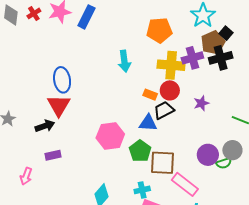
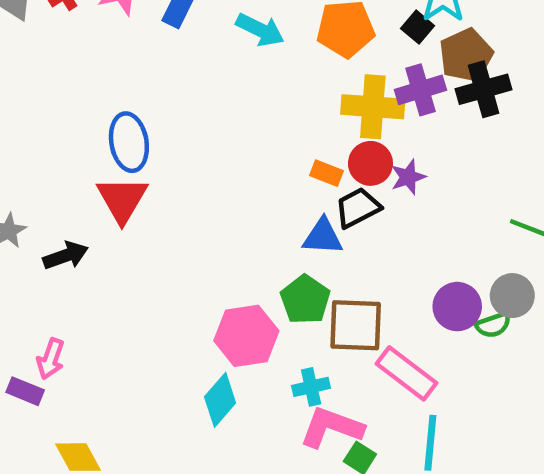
black square: (226, 33) -> (418, 27), moved
cyan arrow: (124, 61) -> (260, 30), moved, turned -55
purple star: (201, 103) -> (408, 177), moved
black arrow: (45, 126) -> (66, 256), moved
pink hexagon: (110, 136) -> (246, 336), moved
purple rectangle: (53, 155) -> (25, 391), moved, turned 35

